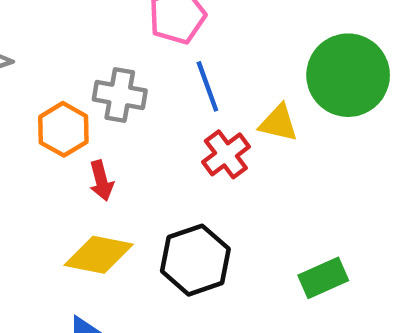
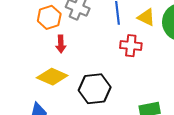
yellow triangle: (278, 123) -> (146, 17), moved
red cross: (226, 154) -> (131, 46), moved, turned 30

